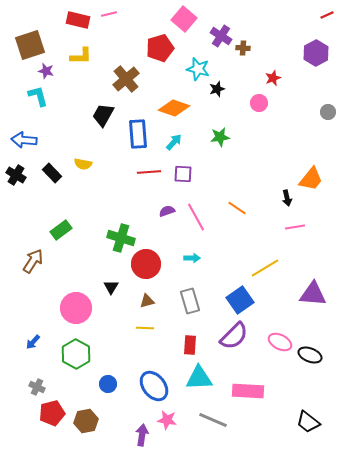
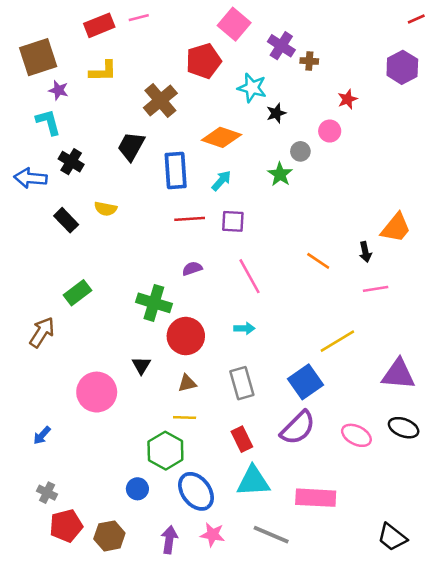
red rectangle: (78, 20) -> (99, 25), turned -35
gray circle: (328, 112) -> (300, 151), moved
green star: (220, 137) -> (280, 174), turned -30
black cross: (16, 175) -> (71, 162), moved
orange line: (237, 208) -> (318, 261), moved
purple semicircle: (167, 211) -> (192, 269), moved
red rectangle: (190, 345) -> (242, 439), turned -30
green hexagon: (76, 354) -> (165, 451), moved
black ellipse: (310, 355) -> (404, 428), moved
purple arrow: (142, 435) -> (169, 540), moved

